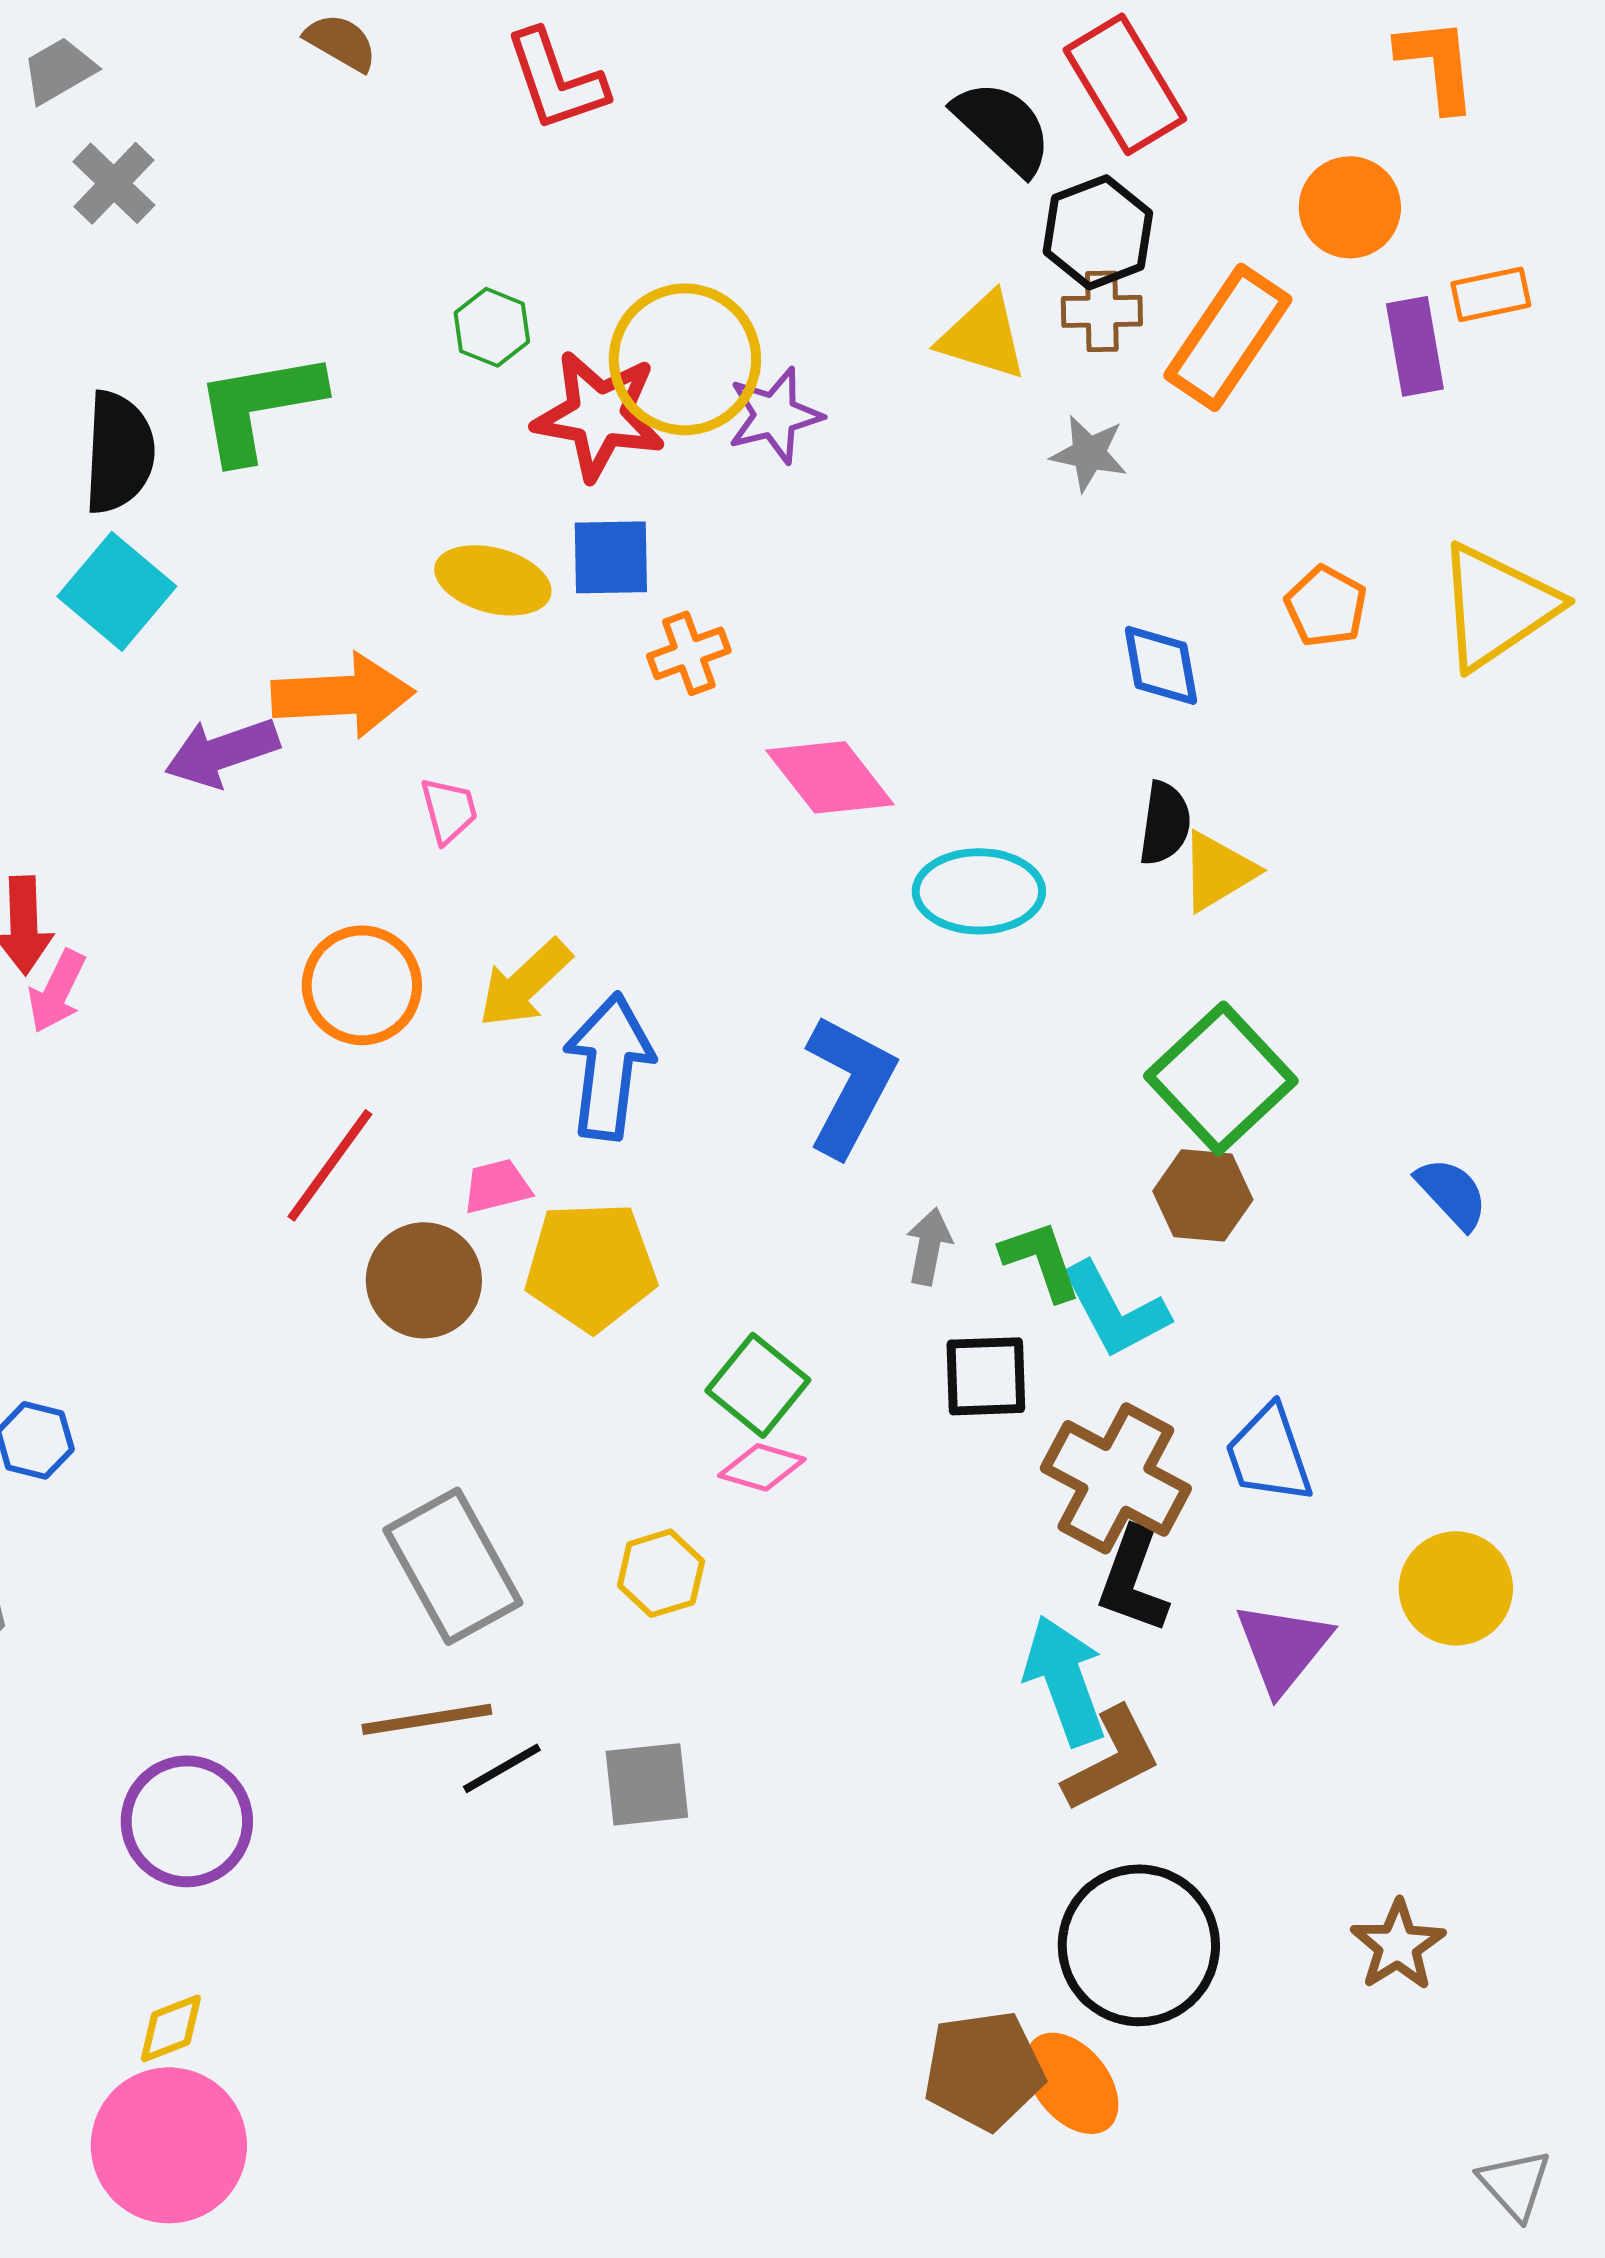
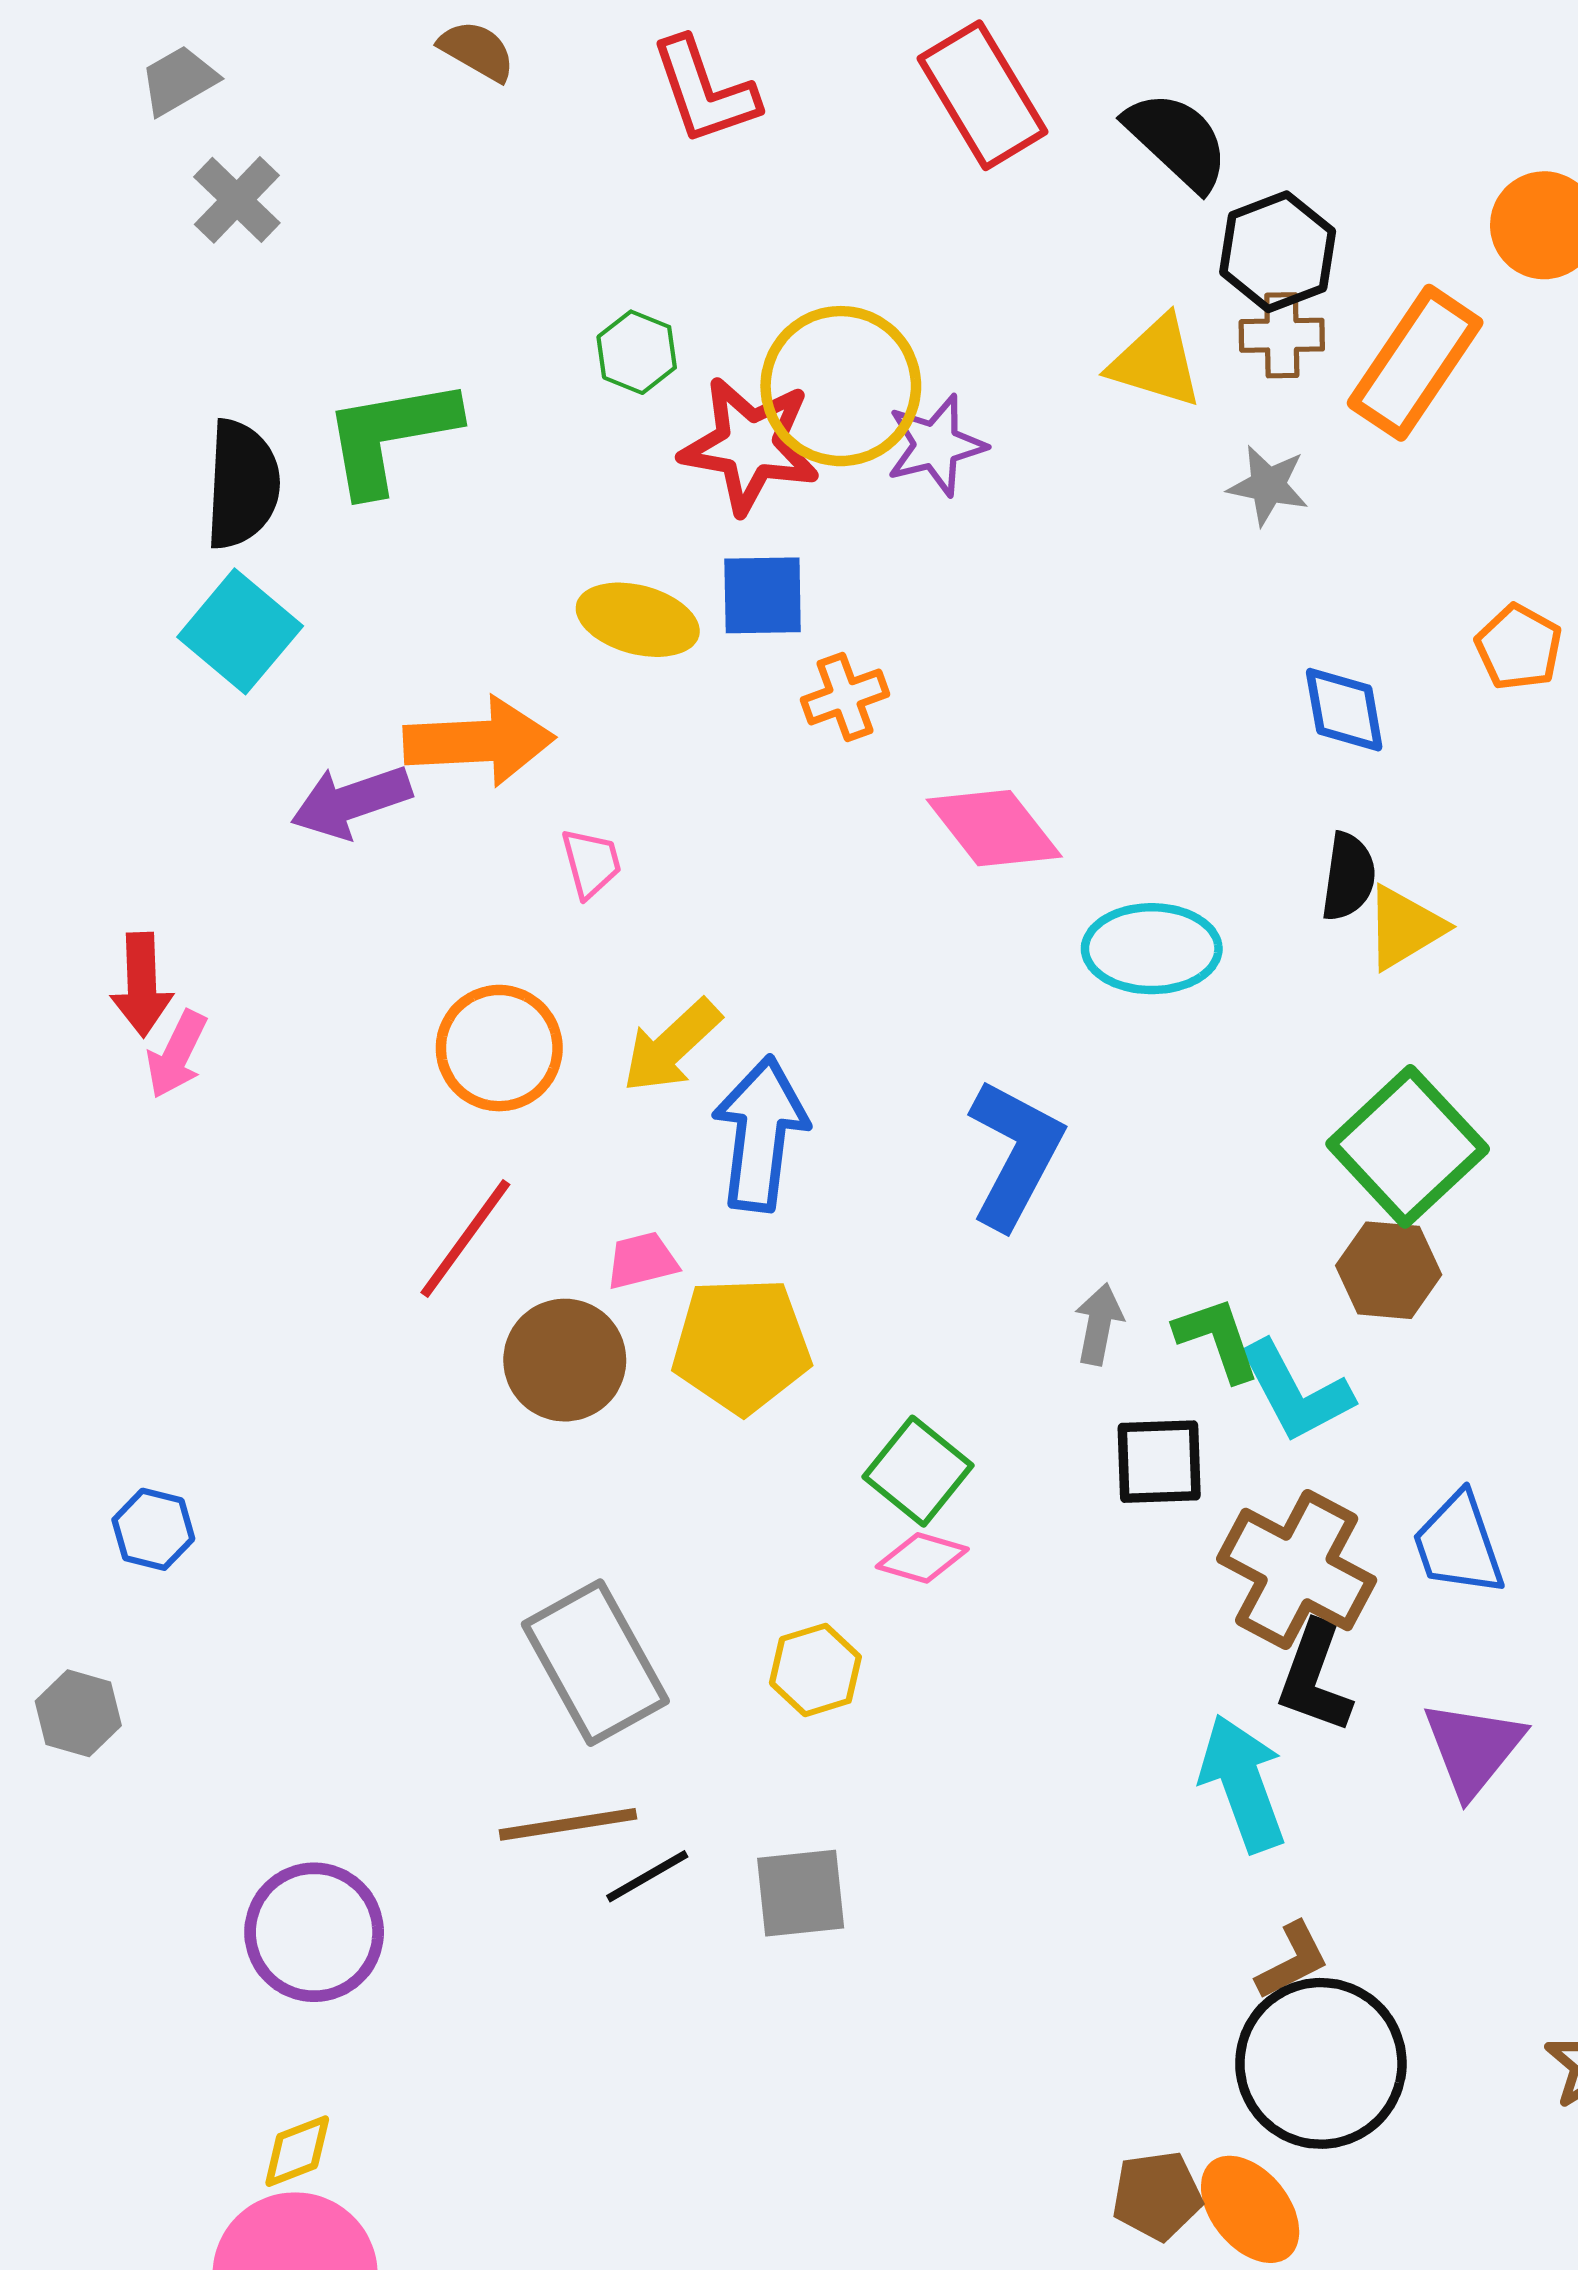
red rectangle: (1125, 84) -> (983, 95), moved
brown L-shape: (1112, 1759) -> (1292, 1961), moved, size x0.7
brown pentagon: (984, 2070) -> (1157, 2196), size x0.7

